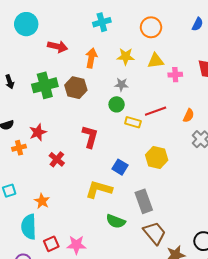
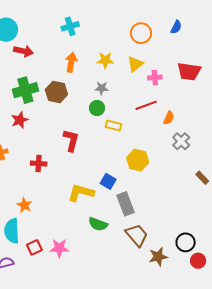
cyan cross: (102, 22) -> (70, 26), moved
orange circle: (151, 27) -> (141, 33), moved
red arrow: (58, 47) -> (23, 51), moved
yellow triangle: (156, 61) -> (135, 64), turned -30
red line: (156, 111) -> (146, 105), moved
red star: (38, 132) -> (20, 120), moved
red cross: (57, 159) -> (39, 164), turned -35
blue square: (120, 167) -> (108, 181), moved

